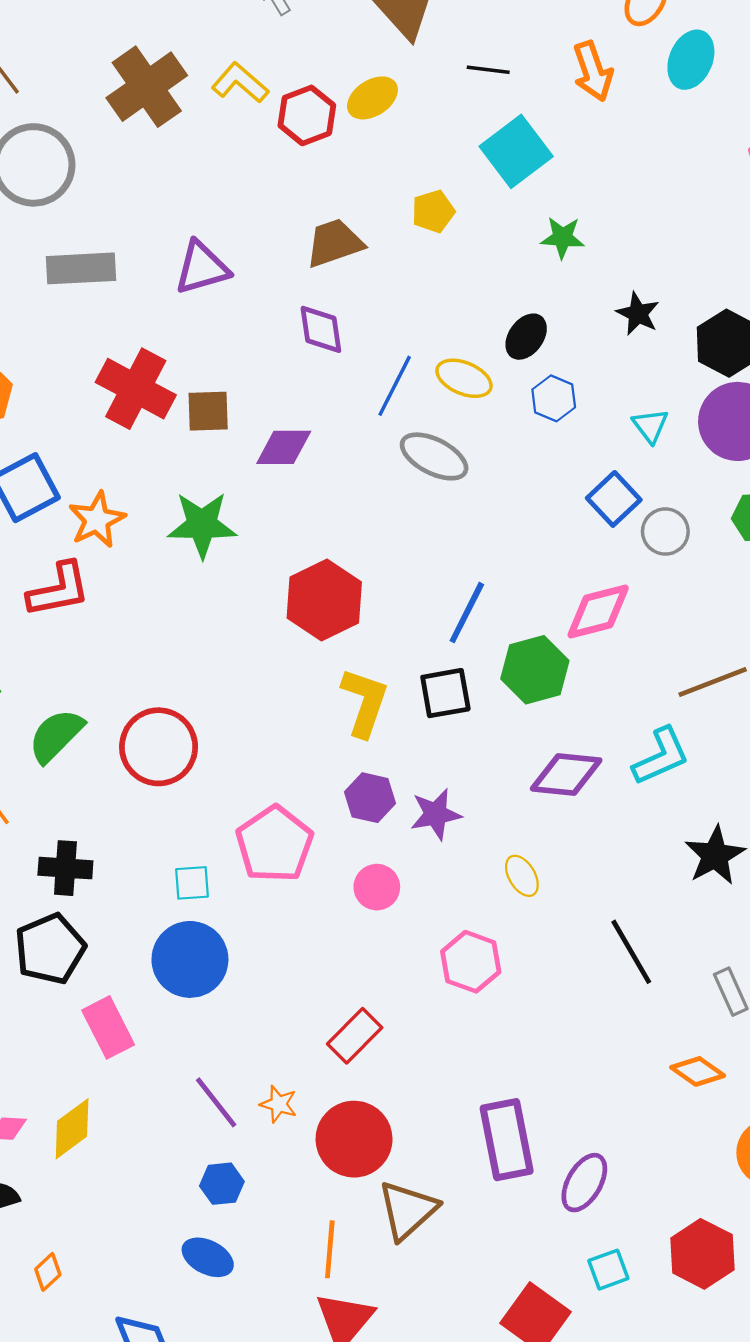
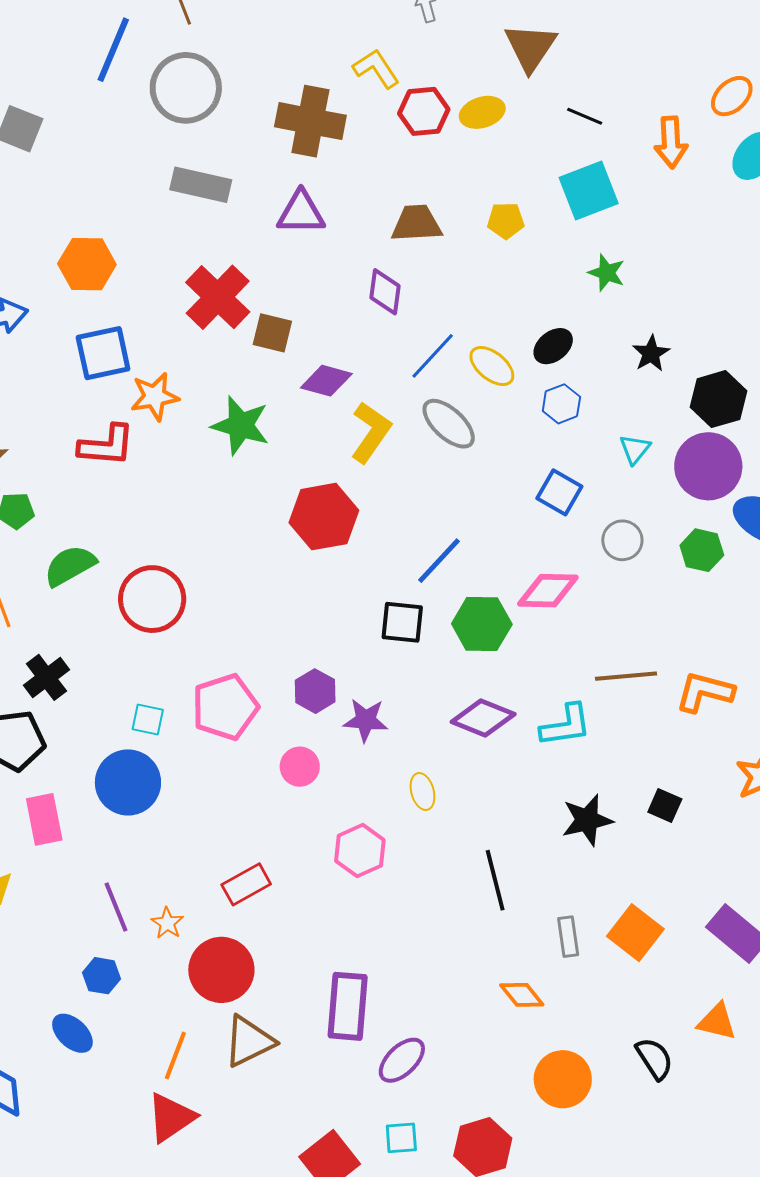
brown cross: (147, 87) -> (310, 121), moved, turned 30
blue square: (614, 499) -> (559, 492), moved, turned -33
yellow L-shape: (365, 702) -> (371, 432), moved
black cross: (65, 868) -> (46, 677), turned 33

